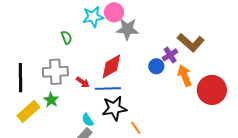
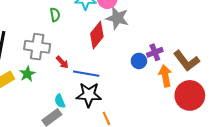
brown L-shape: (191, 42) -> (186, 61), moved
red diamond: (111, 66) -> (97, 35), moved, turned -32

